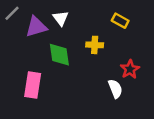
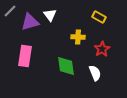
green diamond: (59, 55) -> (66, 66), moved
red star: (130, 69) -> (102, 49), moved
pink rectangle: (33, 85) -> (25, 56), moved

